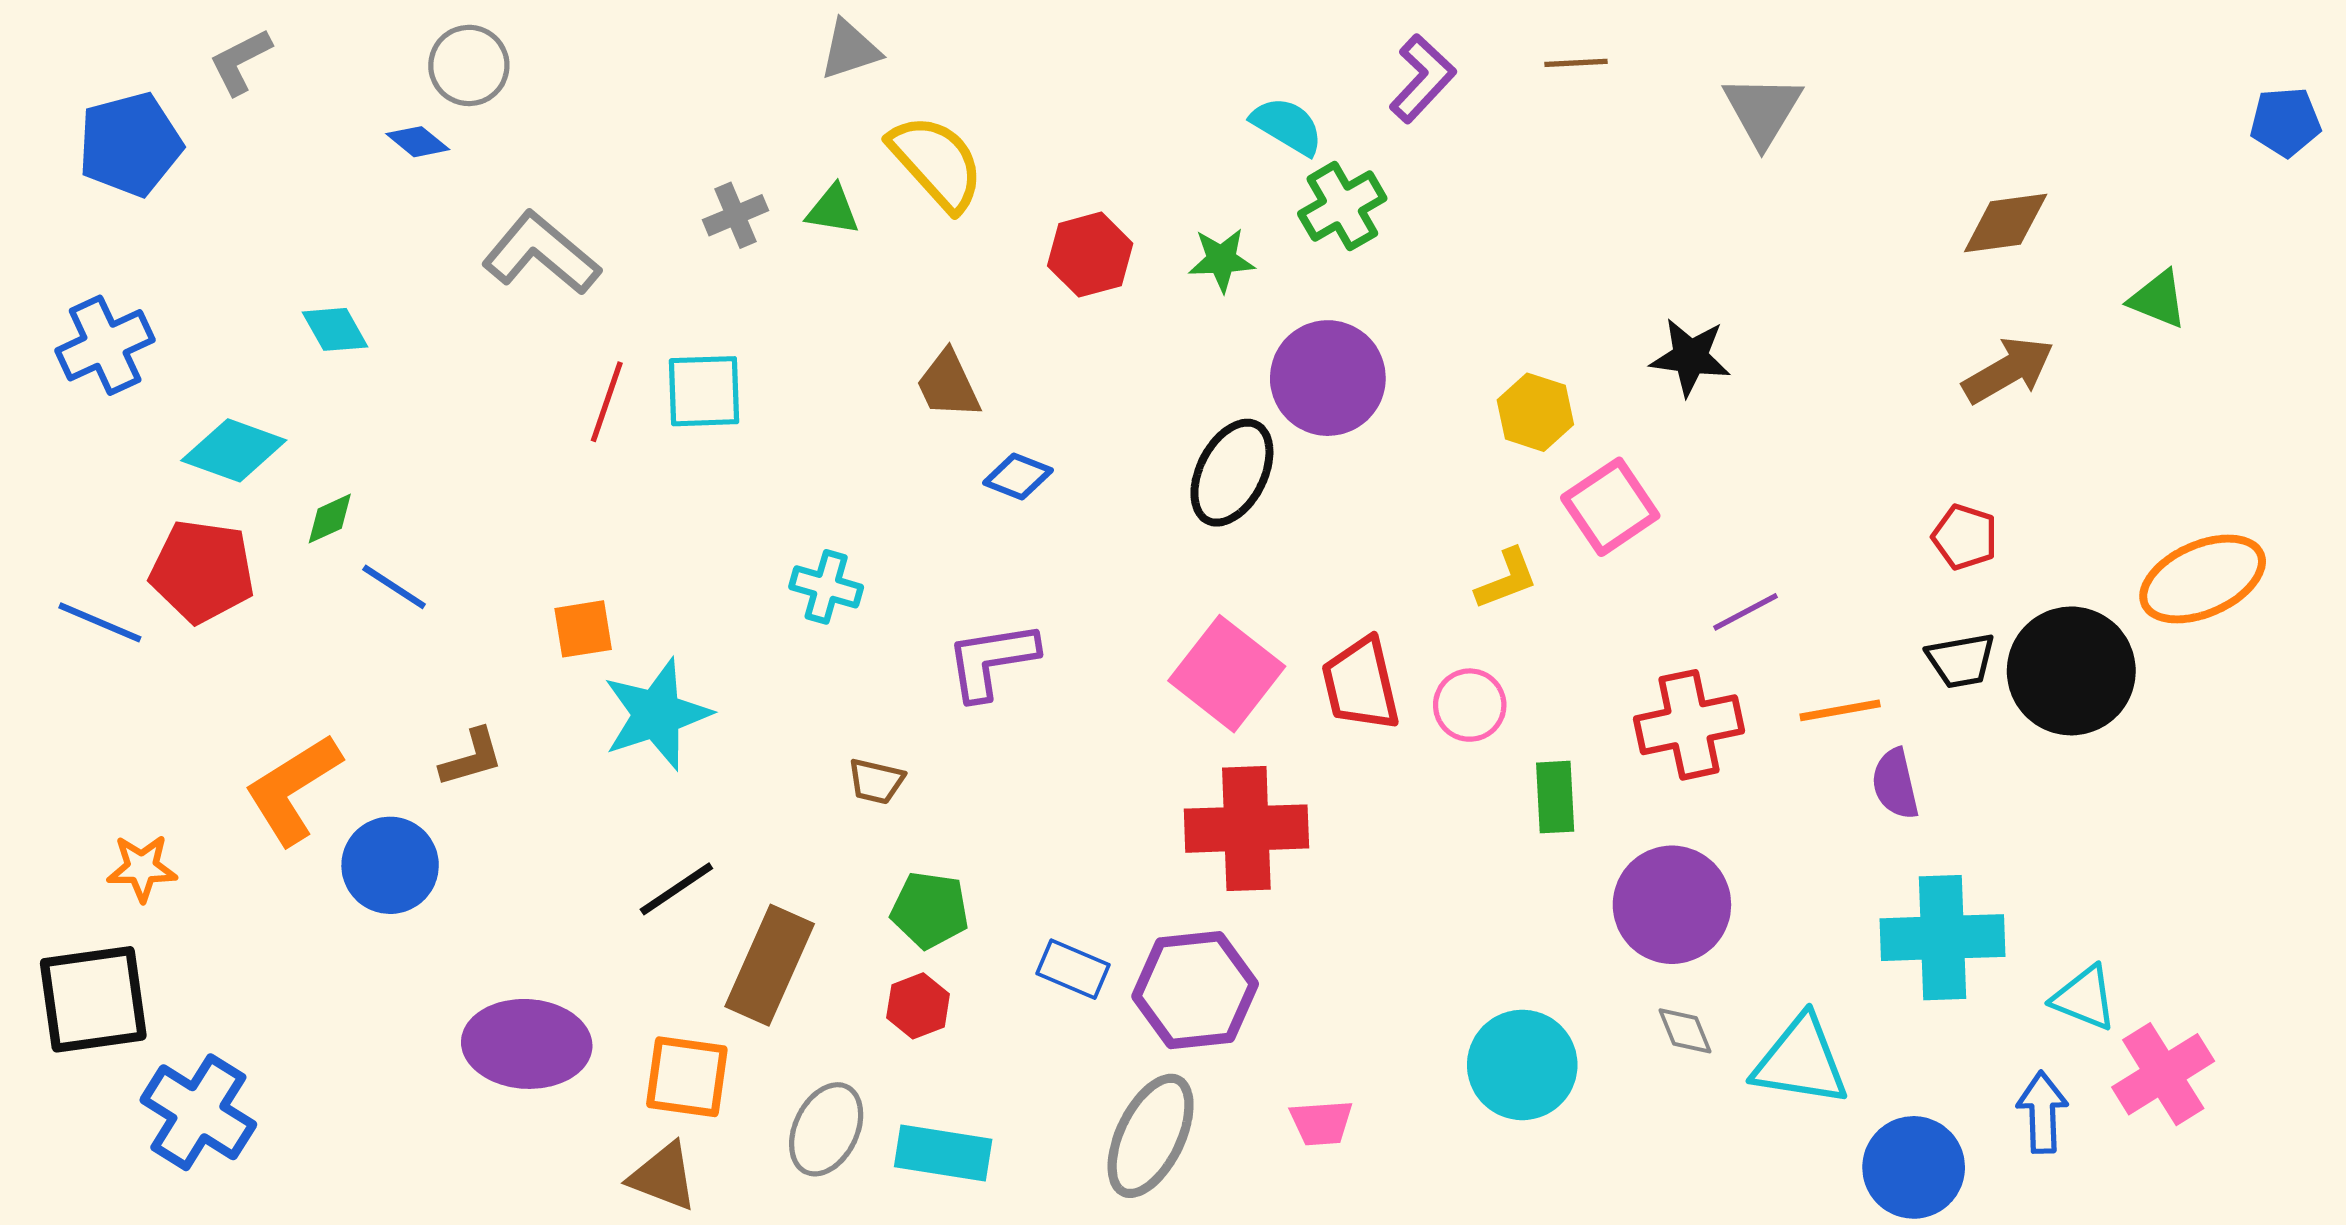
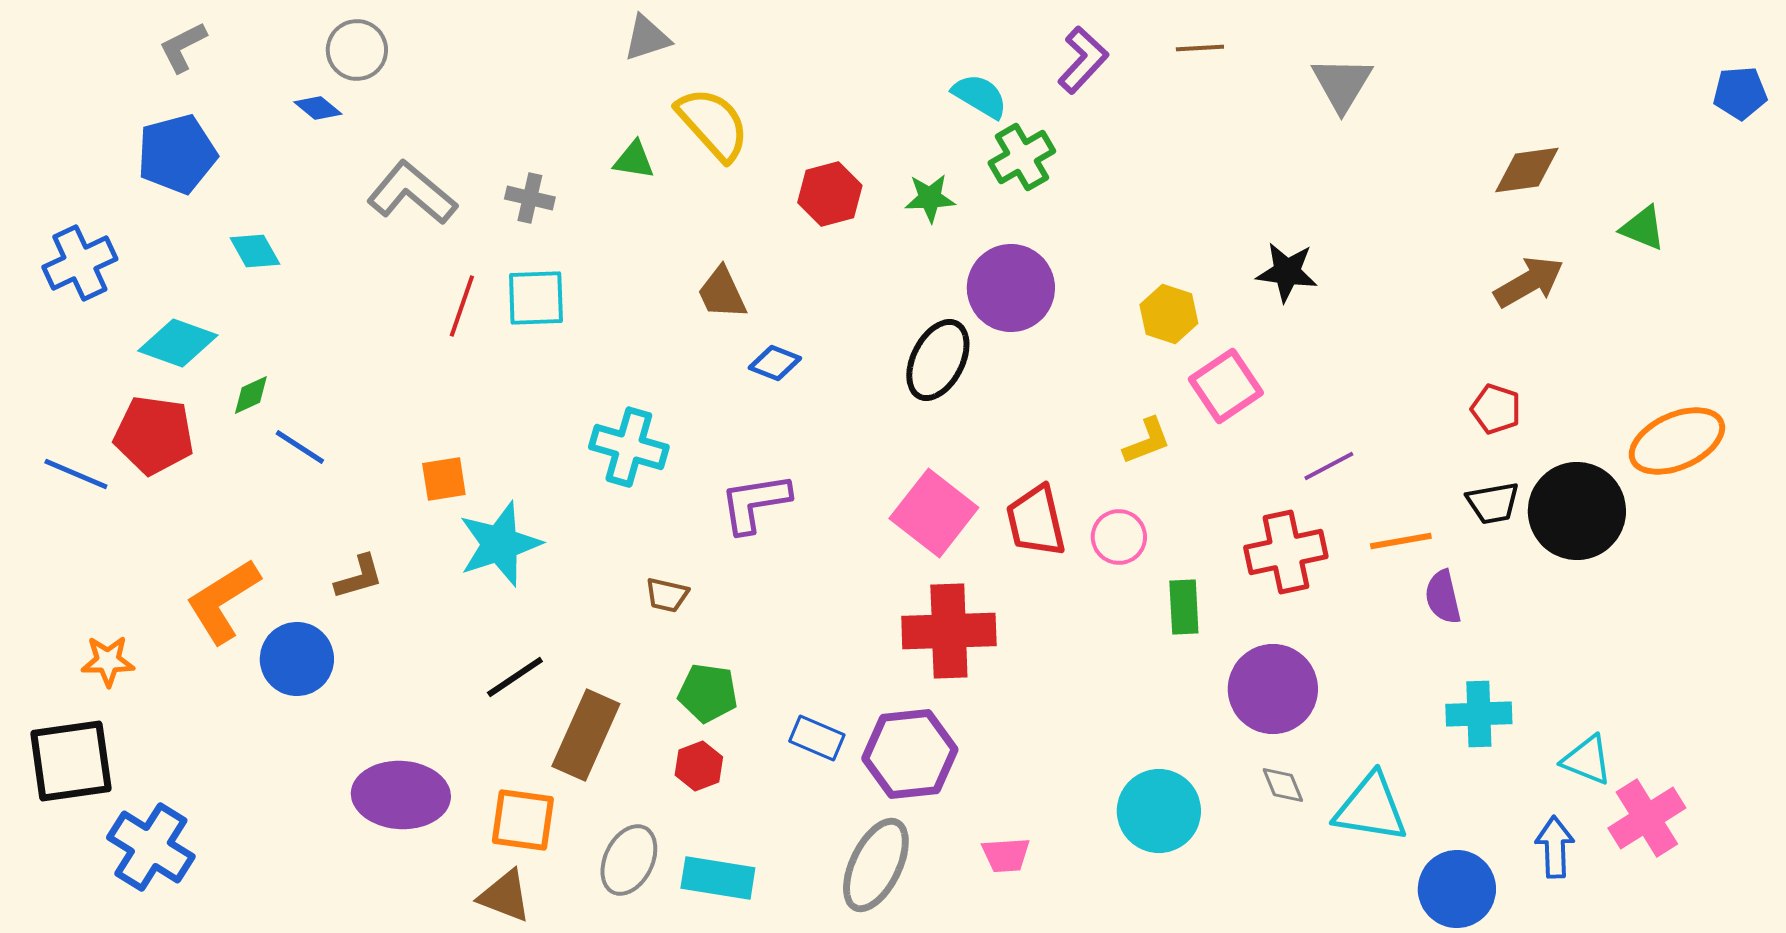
blue pentagon: (130, 144) -> (177, 154), moved
gray cross: (736, 215) -> (530, 198), moved, turned 36
cyan cross: (826, 587) -> (629, 447), size x1.4
cyan cross: (1943, 938) -> (1479, 714), size x0.7

